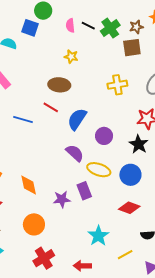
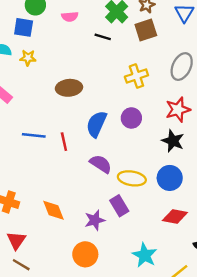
pink semicircle: (70, 25) -> (70, 17), turned -80
black line: (88, 26) -> (103, 37), moved
yellow star: (71, 57) -> (28, 58), moved
red line: (51, 107) -> (64, 142), moved, turned 56
purple circle: (104, 136) -> (131, 118), moved
orange circle: (34, 224) -> (85, 254), moved

